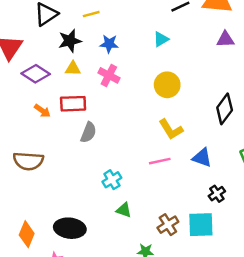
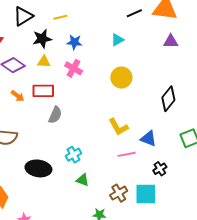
yellow L-shape: (171, 129) -> (118, 127), moved
pink line: (160, 161) -> (127, 154), moved
black ellipse: (70, 228) -> (38, 168), moved

